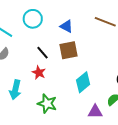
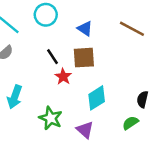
red star: (39, 73) -> (63, 77), moved
purple triangle: (95, 112) -> (85, 130), moved, turned 35

